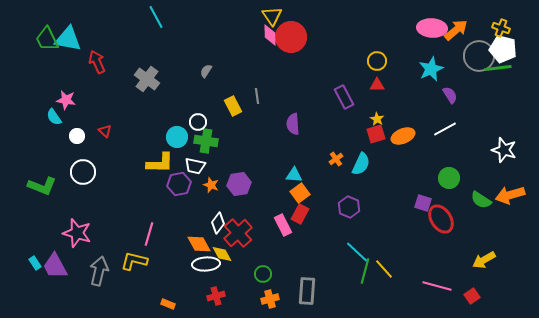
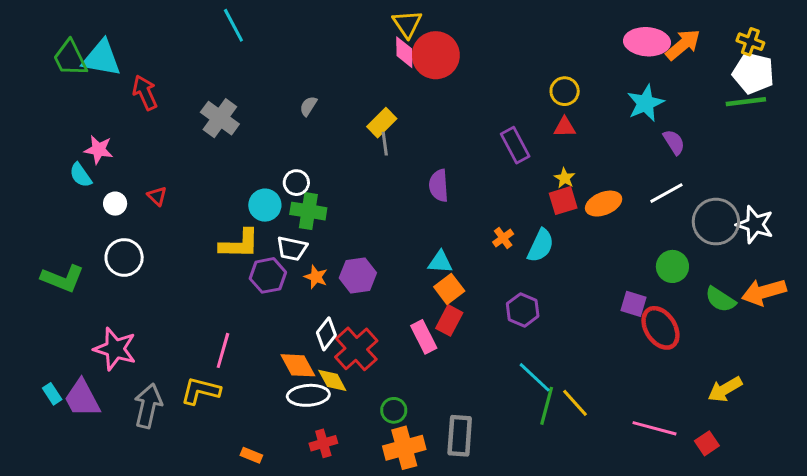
gray circle: (479, 56) -> (716, 222), moved
yellow rectangle: (233, 106) -> (382, 123), moved, turned 72
orange cross: (270, 299) -> (404, 448), size x1.5

